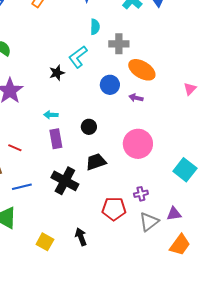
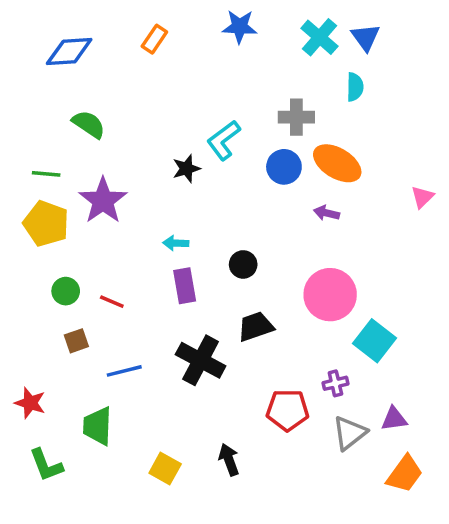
cyan semicircle: (95, 27) -> (355, 87), moved
blue circle: (110, 85) -> (284, 167), moved
cyan square: (185, 170) -> (374, 341), moved

